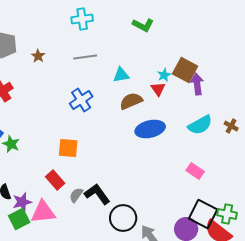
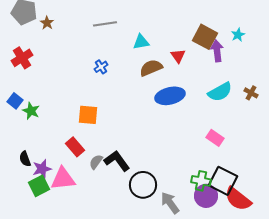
brown star: (38, 56) -> (47, 23), moved
cyan star: (164, 75) -> (238, 35), moved
blue cross: (81, 100) -> (101, 67), size x0.6
green cross: (227, 214) -> (201, 181), moved

